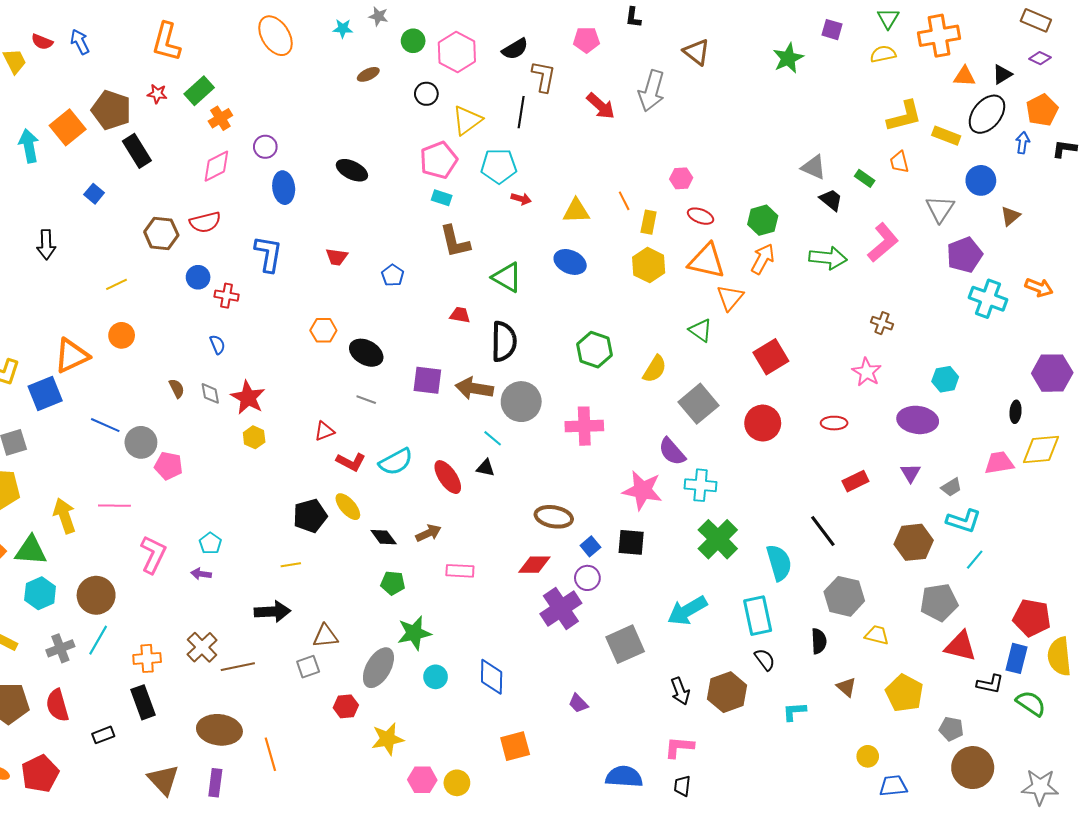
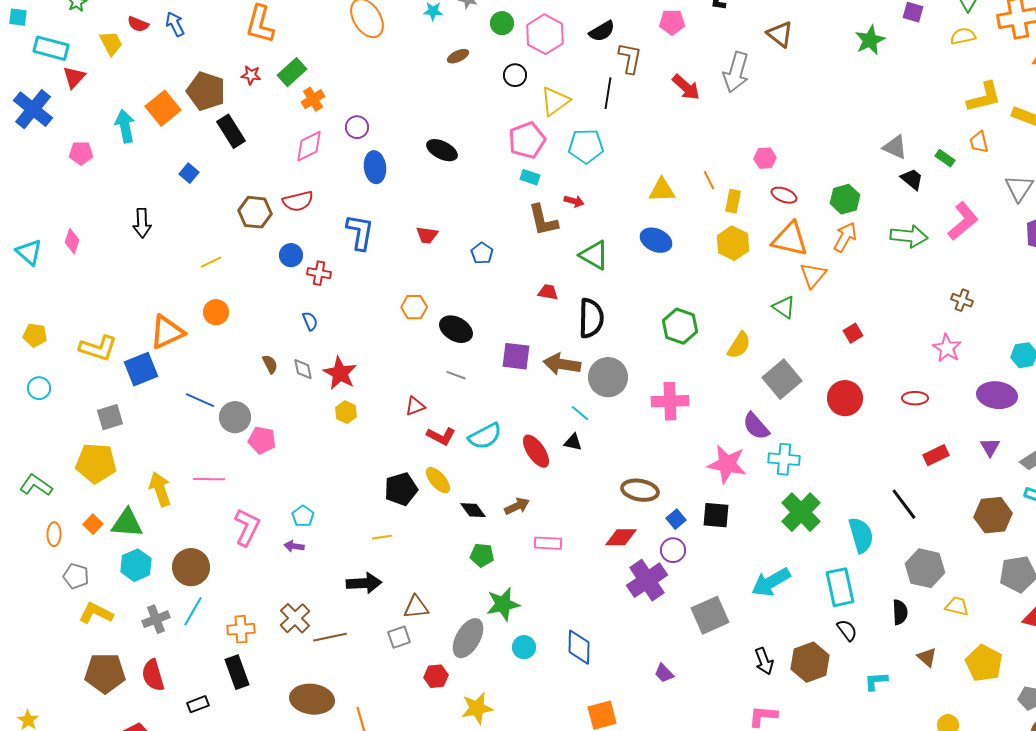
red arrow: (521, 199) -> (574, 201), moved
red square: (771, 357) -> (853, 333), size x0.6

